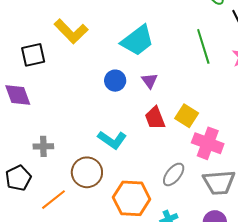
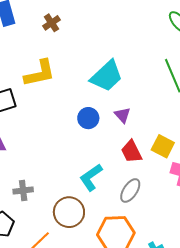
yellow L-shape: (71, 31) -> (40, 73), turned -52
cyan L-shape: (112, 140) -> (91, 177), turned 116
gray ellipse: (174, 174) -> (130, 191), moved

